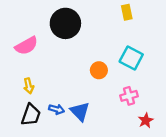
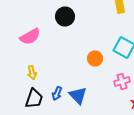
black circle: (65, 23) -> (65, 16), size x0.7
blue arrow: (57, 109) -> (57, 94), turned 96

